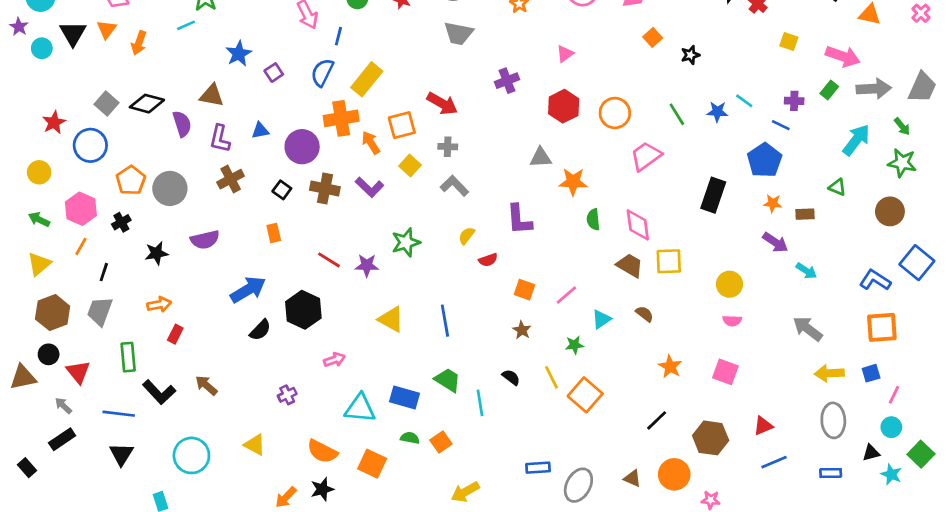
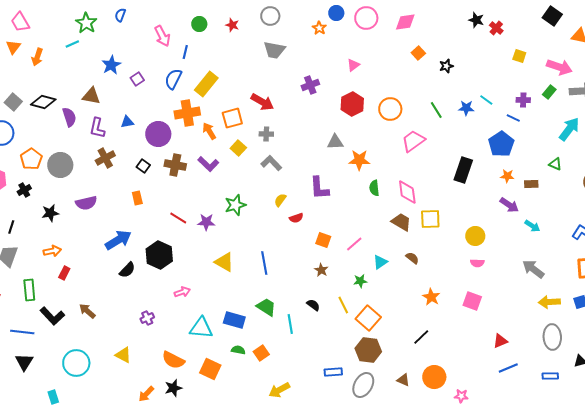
brown hexagon: (711, 438) -> (368, 350), moved

